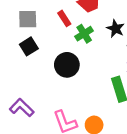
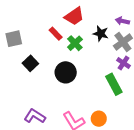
gray square: (28, 19) -> (14, 39), moved

